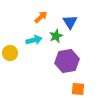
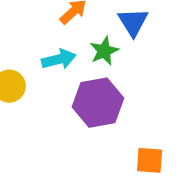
purple hexagon: (67, 61) -> (98, 103), moved

